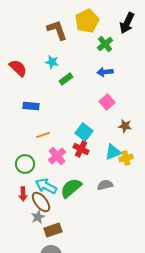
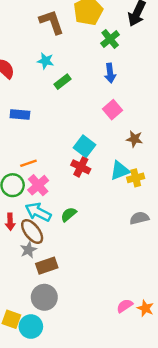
blue arrow: (105, 72) -> (110, 73), turned -91
orange line: (43, 135) -> (28, 163), moved
pink cross: (57, 156) -> (38, 185), moved
gray semicircle: (105, 185) -> (139, 218), moved
green semicircle: (71, 188) -> (69, 214), size x0.6

